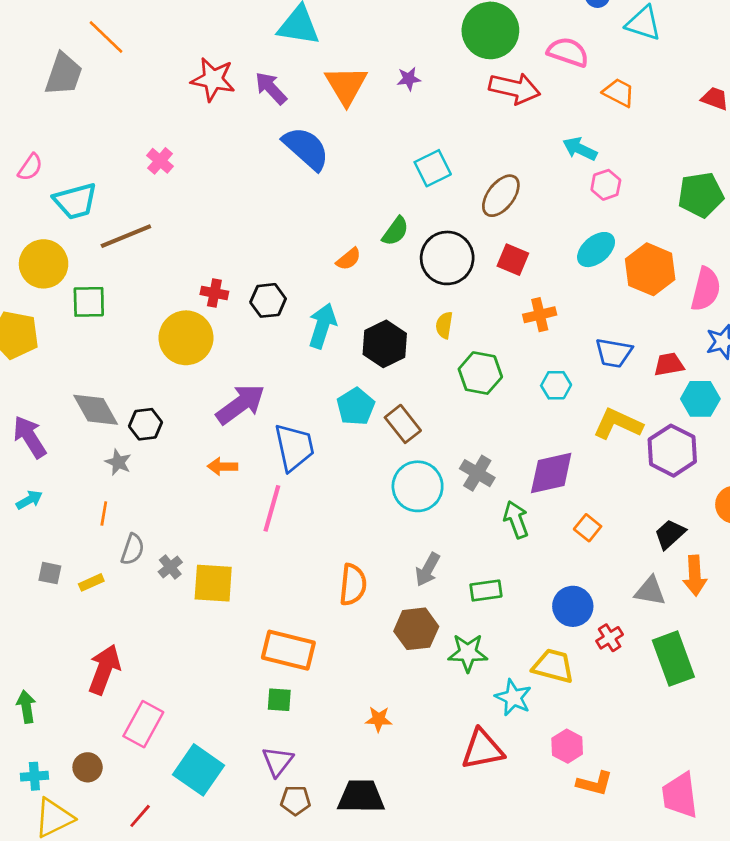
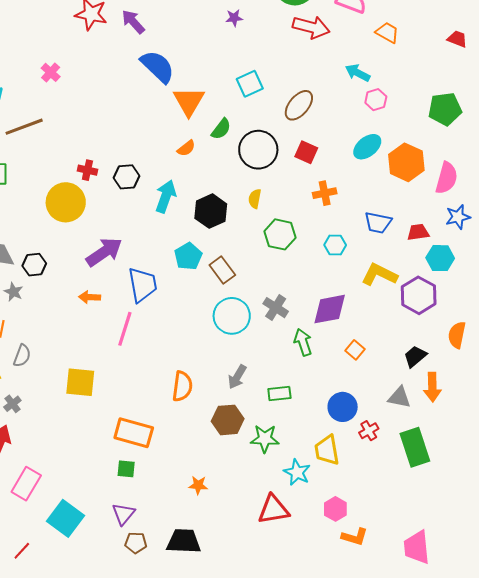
orange triangle: (346, 85) -> (189, 101), moved
gray cross: (170, 567) -> (12, 404), moved
yellow trapezoid: (553, 666) -> (327, 450), turned -116

